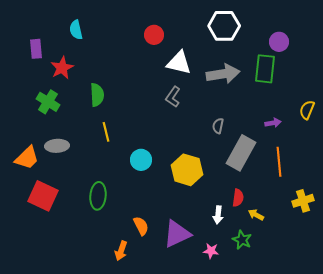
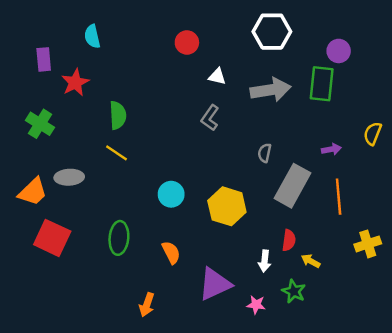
white triangle: (179, 63) -> (217, 76), size x0.6
green cross: (48, 102) -> (40, 124), moved
yellow line: (106, 132) -> (116, 153), moved, turned -42
orange semicircle: (141, 226) -> (171, 252), moved

